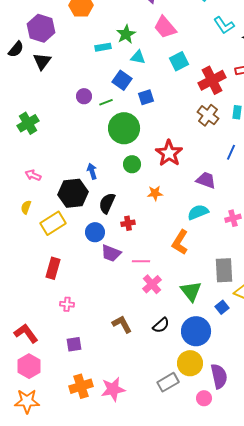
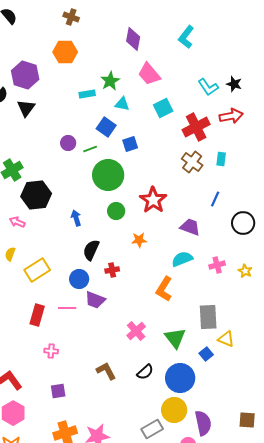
cyan L-shape: (224, 25) -> (208, 87), moved
black hexagon: (73, 193) -> (36, 195), moved
pink line: (141, 261) -> (67, 308), moved

